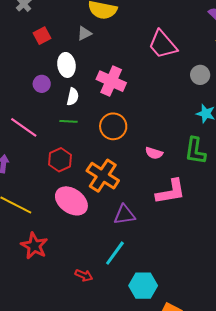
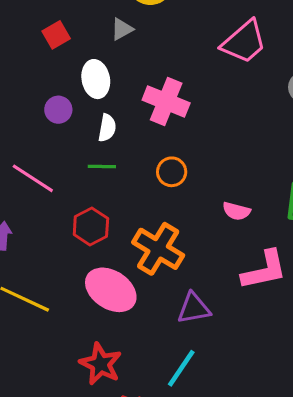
pink trapezoid: (163, 44) -> (244, 42), turned -88
orange circle: (113, 126) -> (172, 172), size x0.7
red star: (34, 246) -> (101, 364), moved

